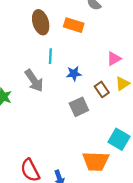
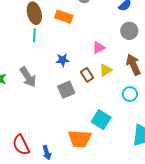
cyan line: (50, 56) -> (34, 35), moved
gray arrow: (34, 81) -> (28, 77), moved

